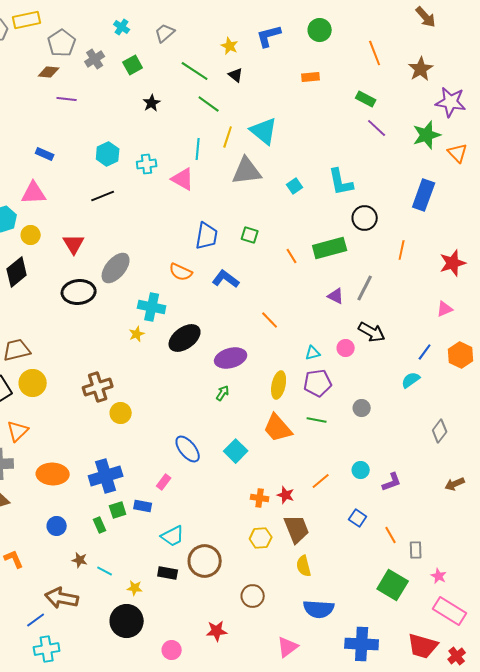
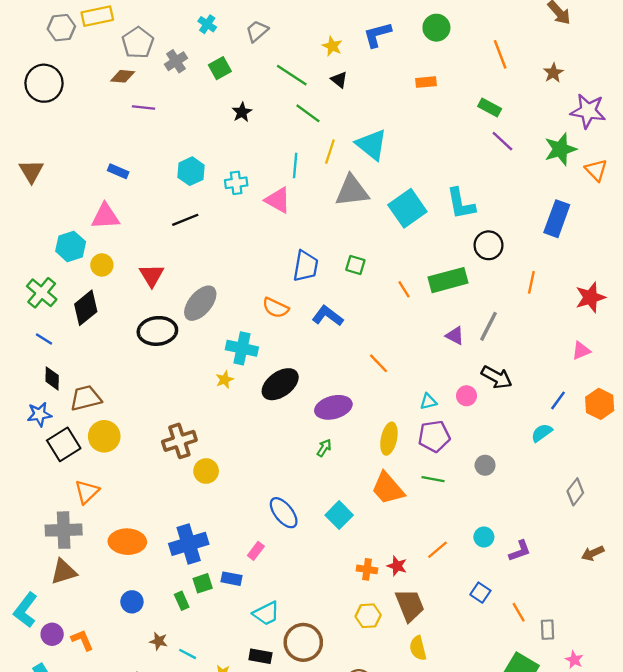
brown star: (421, 69) -> (553, 73), size x0.7
cyan square: (295, 186) -> (407, 208), size x2.0

